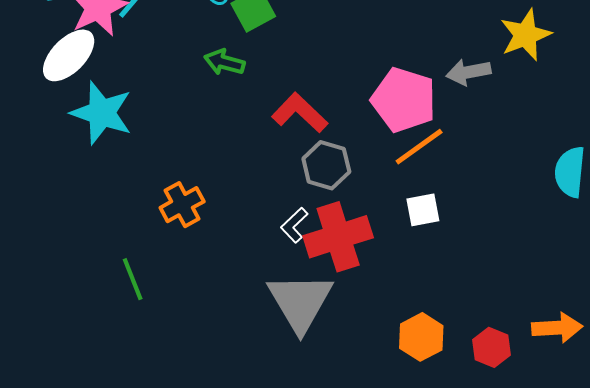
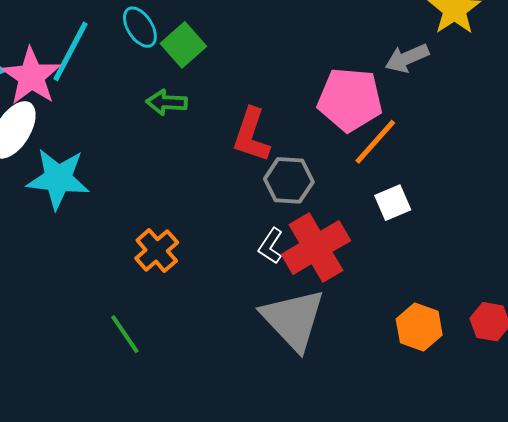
red L-shape: (300, 113) -> (251, 135), turned -102

